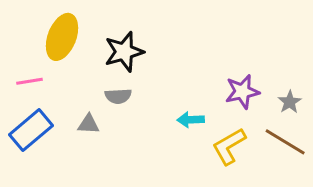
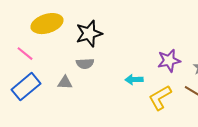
yellow ellipse: (62, 37) -> (47, 24), turned 52
pink line: (29, 81) -> (25, 54), turned 48

